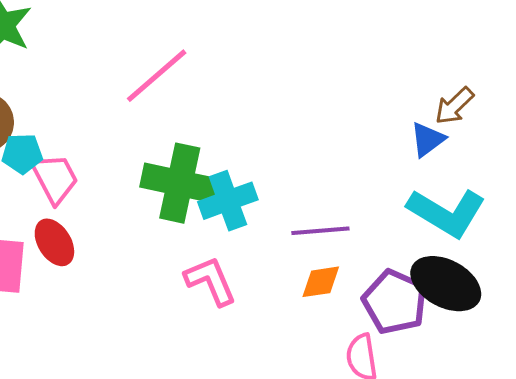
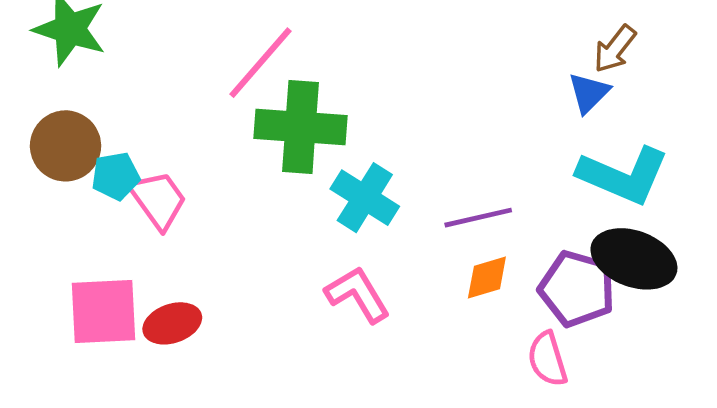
green cross: (180, 183) -> (300, 127), moved
cyan cross: (228, 201) -> (365, 198), turned -30
red ellipse: (54, 242) -> (172, 323), moved, turned -69

